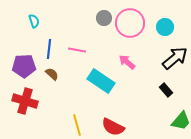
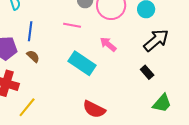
pink line: (77, 50) -> (72, 25), moved
yellow line: (77, 125) -> (27, 107), moved, turned 55

